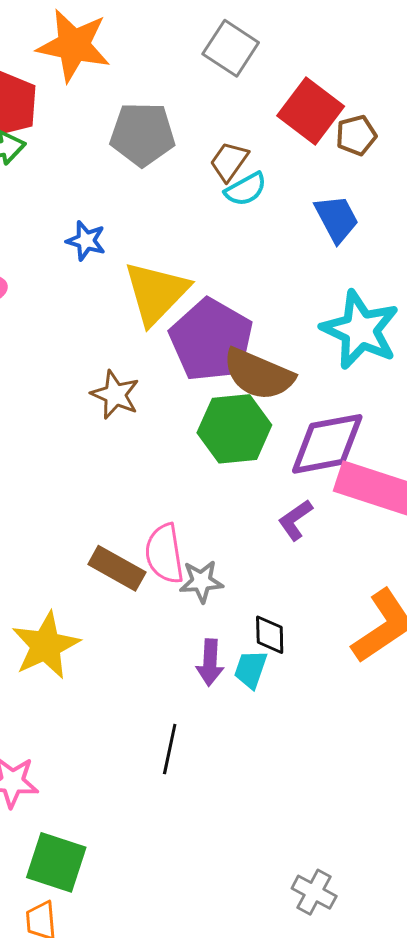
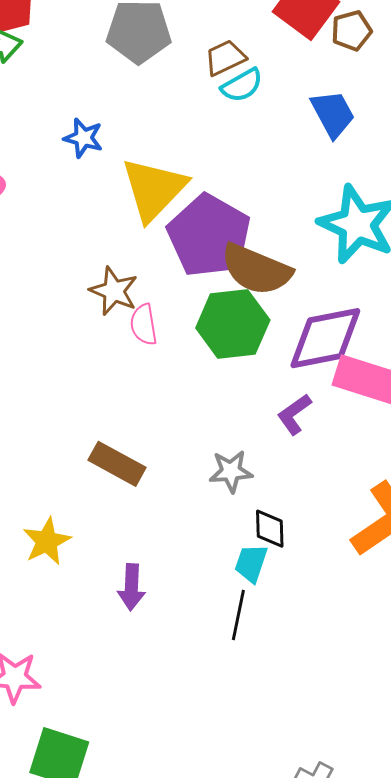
brown trapezoid: (229, 161) -> (225, 58), turned 30
pink semicircle: (164, 554) -> (144, 325), moved, size x0.7
gray star: (201, 581) -> (231, 471), moved
yellow star: (46, 645) -> (47, 541), size x0.7
purple arrow: (210, 662) -> (131, 587), moved
black line: (170, 749) -> (238, 615), moved

